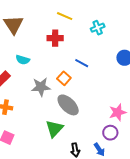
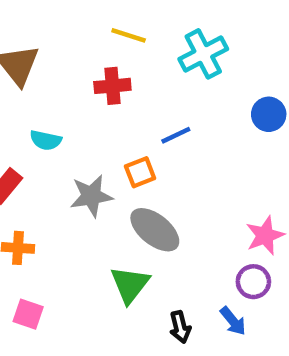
cyan cross: (98, 28) -> (203, 54), size x1.5
blue line: (82, 63) -> (176, 135), turned -48
orange square: (64, 78) -> (140, 172), turned 32

